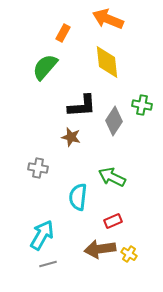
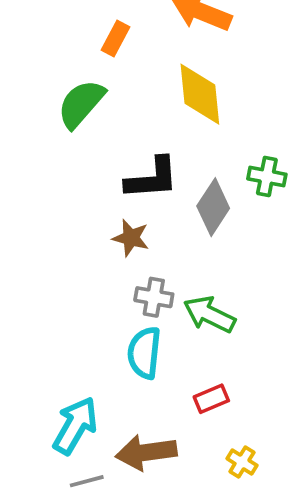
gray cross: (38, 168) -> (154, 297), moved
brown arrow: (100, 249) -> (146, 452), moved

